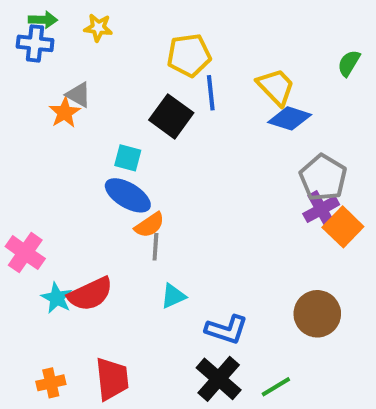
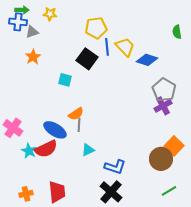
green semicircle: (349, 63) -> (177, 32), turned -40
yellow trapezoid: (276, 87) -> (125, 47), moved
gray triangle: (78, 95) -> (32, 32), moved, turned -48
blue ellipse: (128, 195) -> (55, 130), moved
orange square: (343, 227) -> (174, 146), moved
green line: (276, 387) -> (169, 191), moved

